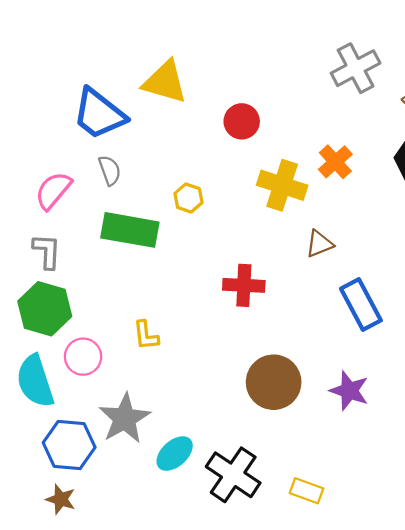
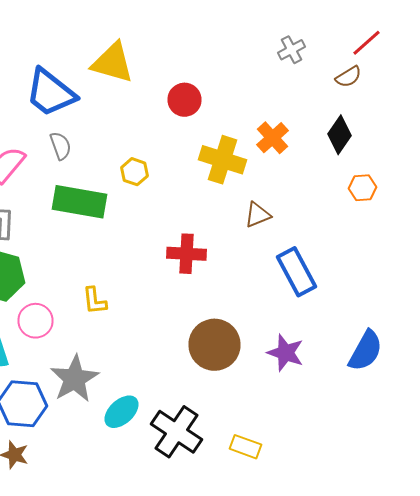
gray cross: (356, 68) -> (292, 50), size x0.6

